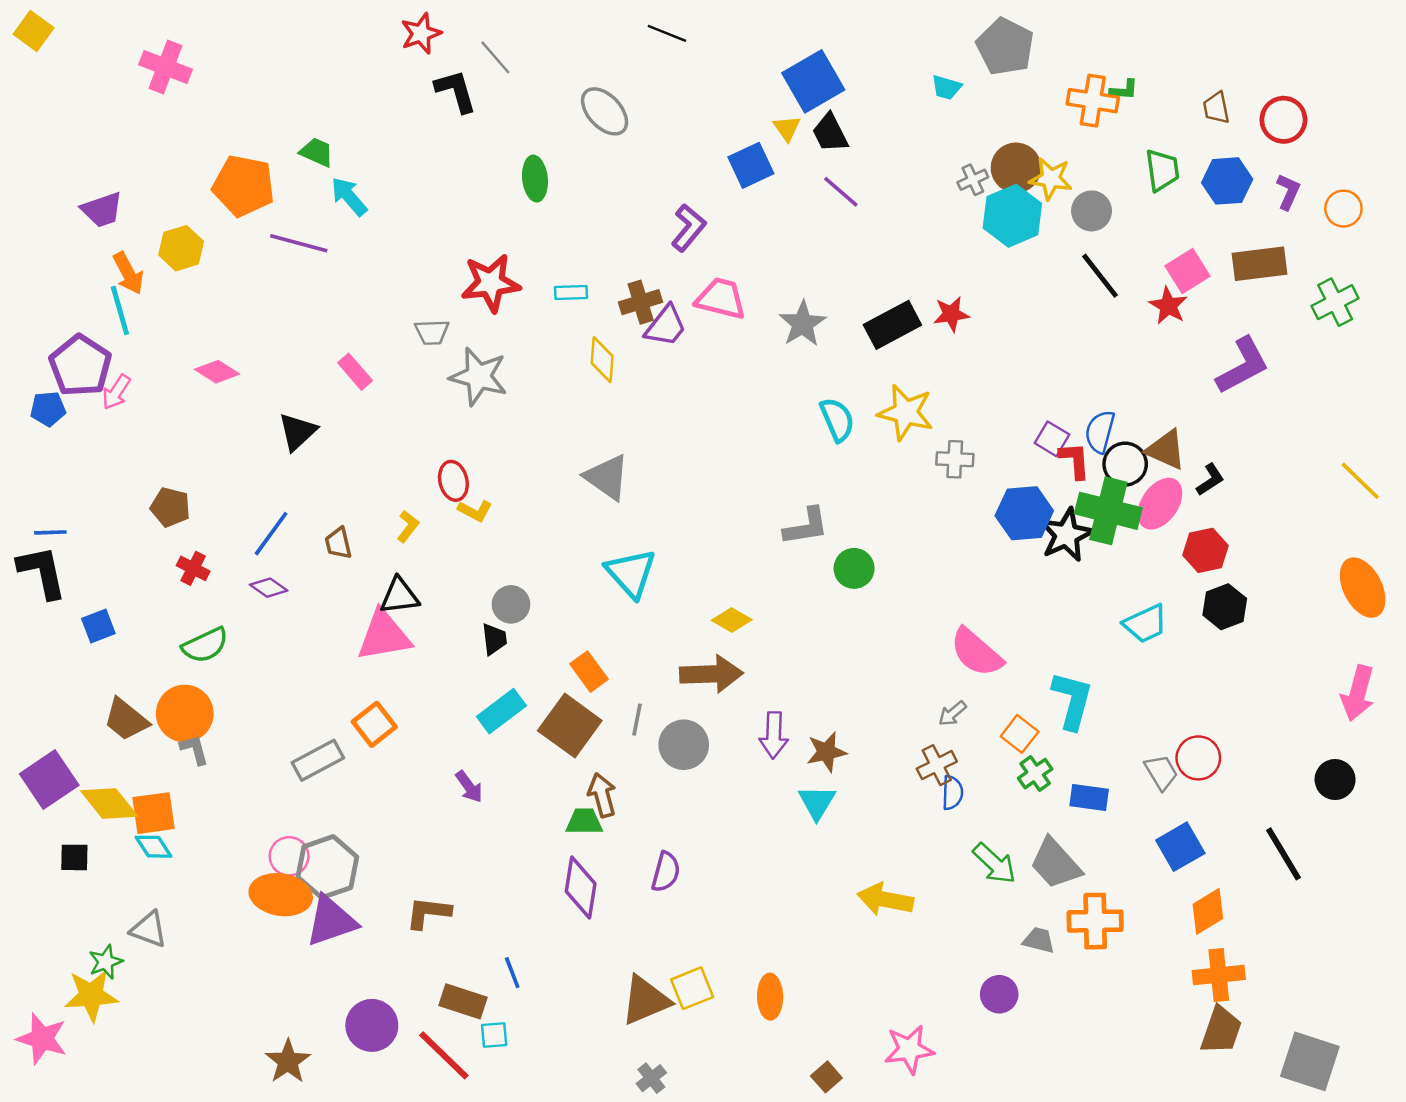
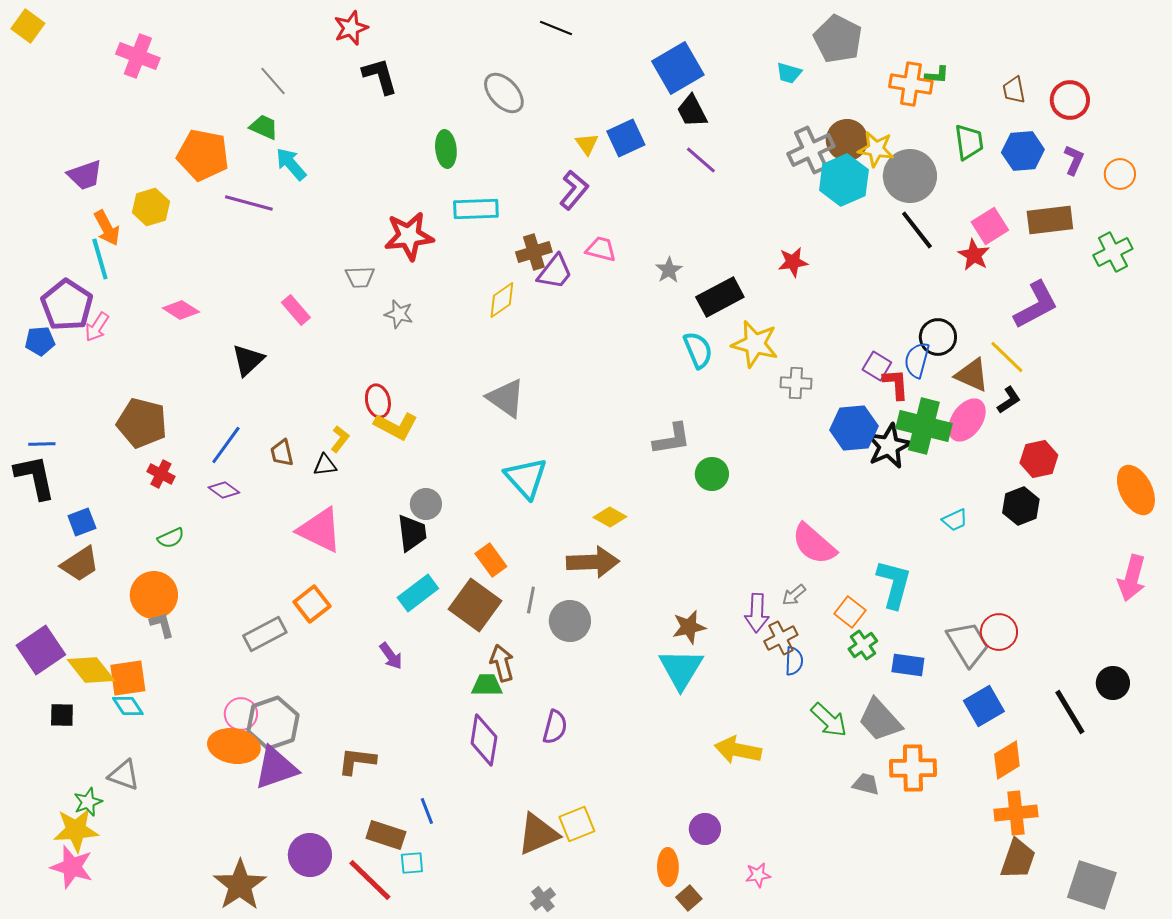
gray line: (495, 57) -> (273, 81), moved
yellow triangle: (787, 128) -> (587, 144), moved
gray cross: (973, 180) -> (811, 150), size x1.8
gray circle: (1092, 211) -> (910, 176), size x1.6
cyan rectangle: (571, 293) -> (476, 209), moved, size x1.6
pink trapezoid: (721, 299) -> (601, 249), size x0.7
gray star: (802, 324) -> (669, 270), size x0.7
black rectangle: (892, 325) -> (720, 297), moved
yellow diamond: (602, 360) -> (502, 300), turned 51
gray star: (479, 376) -> (399, 314), size x0.6
black circle: (1125, 464) -> (938, 337), moved
yellow line: (1360, 481) -> (1007, 357), moved
brown pentagon: (170, 507) -> (142, 423), size x1.5
yellow L-shape: (475, 511) -> (396, 426), size x1.5
red hexagon: (1205, 550) -> (1039, 459), moved
black triangle: (399, 596) -> (325, 465), moved, size x0.7
cyan trapezoid: (1146, 624) -> (955, 520), size x0.7
pink triangle: (384, 636) -> (320, 530), turned 36
black trapezoid: (494, 639) -> (412, 533), size x1.4
green semicircle: (205, 645) -> (171, 538), size x0.7
brown trapezoid: (126, 720) -> (80, 564), moved, turned -72
purple arrow: (774, 735) -> (757, 613), moved
gray trapezoid: (1161, 772) -> (968, 644), size x1.5
black circle: (1335, 780) -> (1113, 683), moved
cyan triangle: (817, 802) -> (681, 669), size x1.4
purple circle: (999, 994) -> (705, 829), moved
orange ellipse: (770, 997) -> (668, 867), moved
pink star: (42, 1039) -> (72, 867), moved
pink star: (909, 1049) -> (758, 875), size x0.6
brown star: (288, 1061) -> (240, 885), size x1.4

